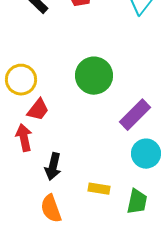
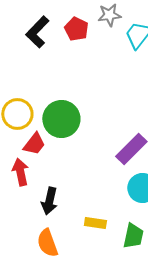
green circle: (94, 76) -> (61, 119), moved

